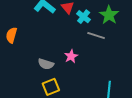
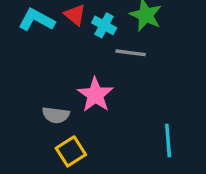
pink star: (71, 56) -> (95, 95), size x1.5

